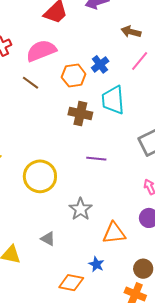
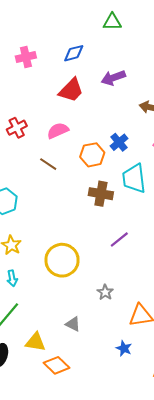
pink semicircle: (41, 51) -> (58, 131), size x0.7
purple line: (96, 159) -> (119, 239), turned -42
gray star: (81, 209) -> (105, 292), size x0.7
orange diamond: (71, 283) -> (57, 365), moved, turned 35

